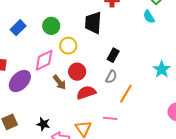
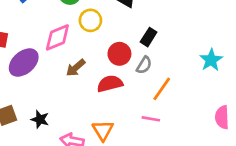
red circle: (77, 72) -> (119, 54), moved
brown arrow: (59, 82) -> (76, 68), turned 84
pink line: (110, 118) -> (151, 119), moved
black star: (43, 124) -> (40, 119), moved

